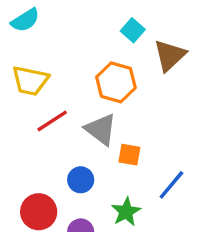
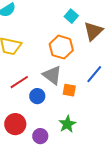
red line: (52, 121) -> (19, 82), moved
blue circle: (81, 180) -> (37, 96), moved
blue line: (171, 185) -> (94, 74), moved

